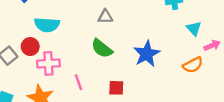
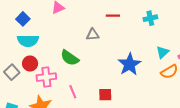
cyan semicircle: (47, 25) -> (28, 41), moved
cyan triangle: (194, 29) -> (163, 52), moved, turned 32
green semicircle: (102, 48) -> (70, 58), moved

